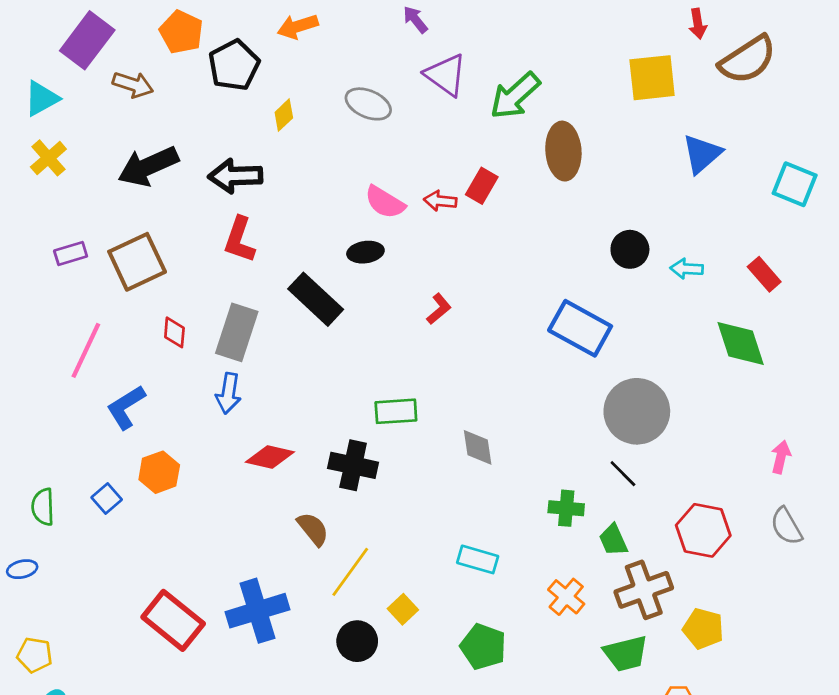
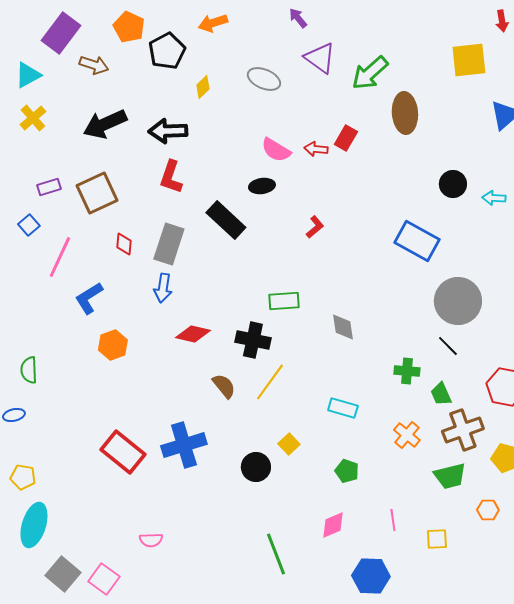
blue square: (107, 499) -> (29, 225), moved
yellow line: (350, 572) -> (270, 382), moved
green pentagon: (483, 647) -> (347, 471), size x0.7

